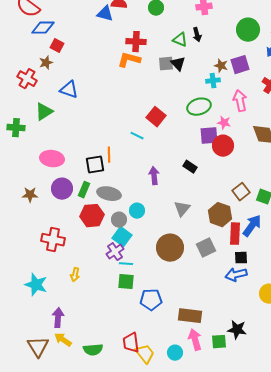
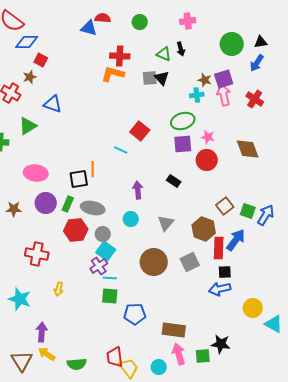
pink arrow: (240, 101) -> (224, 95), moved
purple square: (209, 136) -> (183, 144), moved
cyan circle: (137, 211) -> (131, 219), moved

